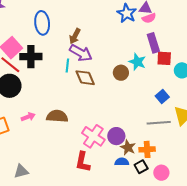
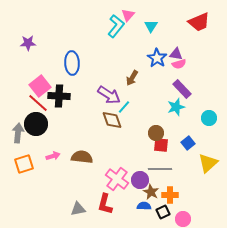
brown arrow: (75, 36) -> (132, 78), moved
purple rectangle: (153, 43) -> (182, 89), turned -30
red square: (164, 58) -> (161, 145), moved
cyan star: (137, 62) -> (176, 107), moved, turned 30
cyan line: (67, 66) -> (124, 107), moved, turned 32
brown circle: (121, 73) -> (156, 133), moved
gray line: (159, 123) -> (160, 169), moved
gray triangle: (21, 171) -> (78, 209), moved

